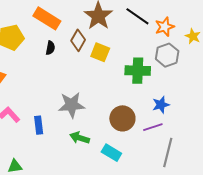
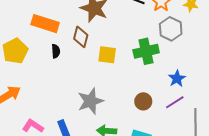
yellow square: (100, 52) -> (107, 55), moved
brown circle: (122, 118) -> (143, 101), size x0.7

